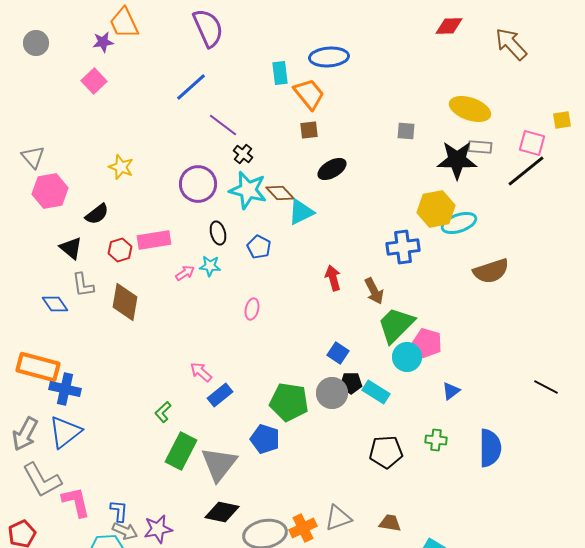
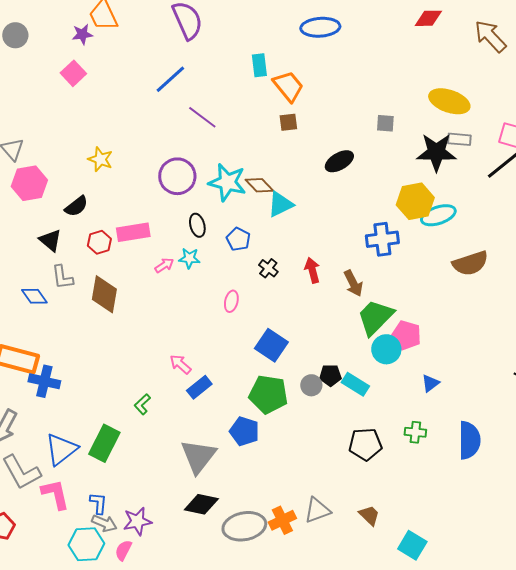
blue ellipse: (329, 57) -> (320, 27), moved
black cross: (243, 154) -> (268, 268), moved
black ellipse: (332, 169) -> (339, 161), moved
blue square: (338, 353) -> (271, 345), moved, size x1.5
gray circle: (332, 393) -> (311, 385), size x0.7
blue triangle: (65, 432) -> (61, 449), moved
green rectangle: (181, 451) -> (104, 443), moved
brown trapezoid: (390, 523) -> (369, 515), turned 35

